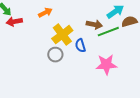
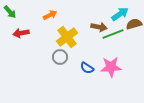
red arrow: (14, 22) -> (21, 33), moved
blue semicircle: (80, 46) -> (87, 68), moved, turned -40

